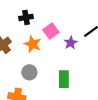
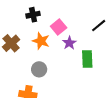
purple star: (71, 43) -> (69, 43), moved
green rectangle: (64, 79) -> (87, 59), moved

